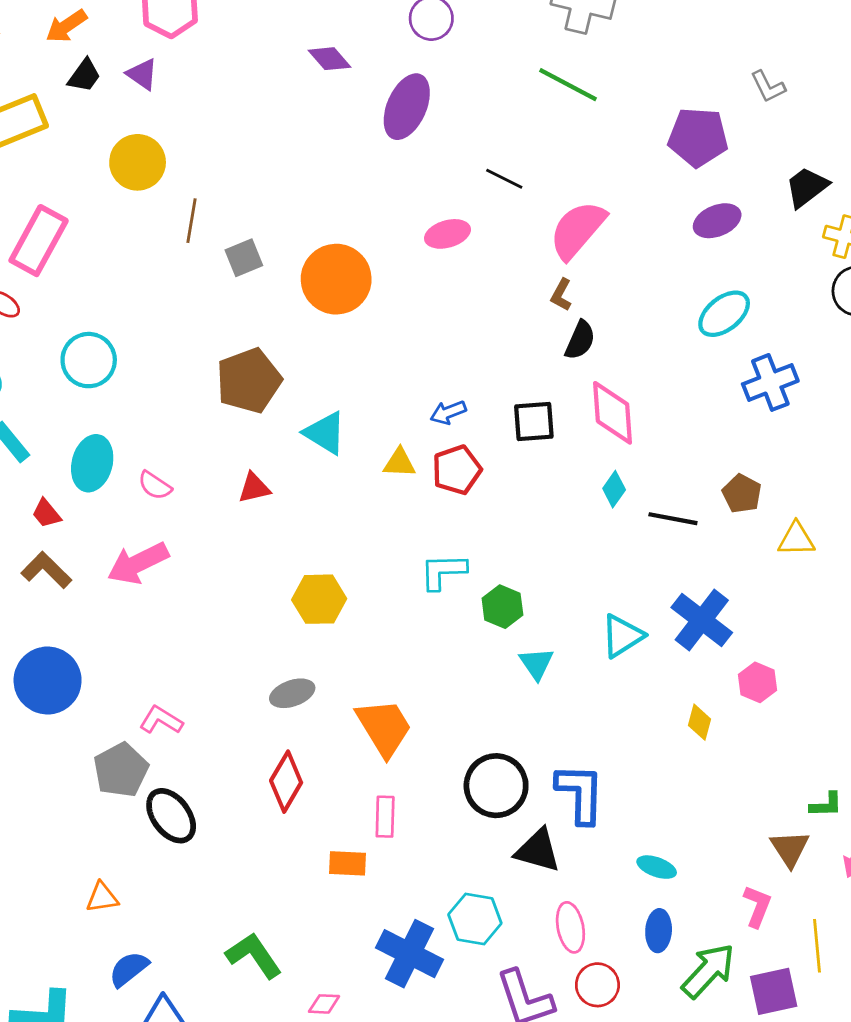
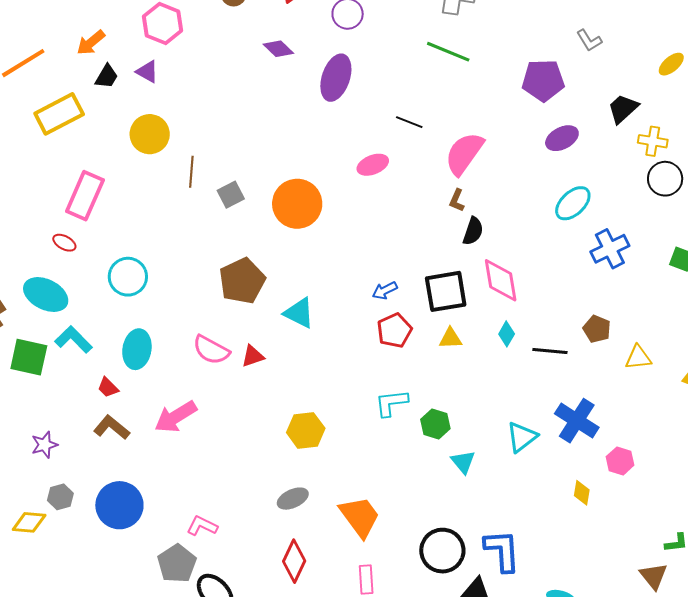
black square: (534, 422) -> (446, 291), size x1.4
yellow triangle: (400, 463) -> (450, 338), moved
pink semicircle: (155, 485) -> (211, 350), moved, size x1.5

